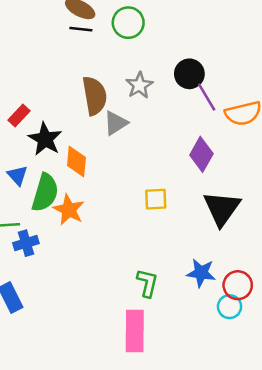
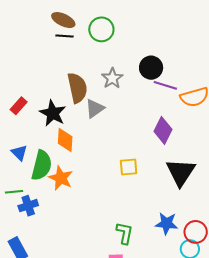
purple line: (207, 97) -> (165, 85), turned -40
black star: (45, 139) -> (53, 113), moved

